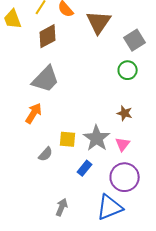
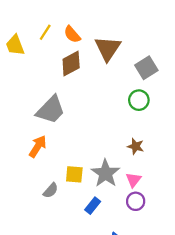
brown diamond: (48, 36) -> (71, 64), moved
purple circle: (125, 177) -> (136, 201), moved, size x0.6

